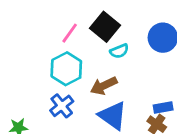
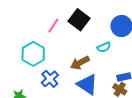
cyan semicircle: (119, 51) -> (104, 47), moved
cyan hexagon: (66, 69) -> (33, 54), moved

